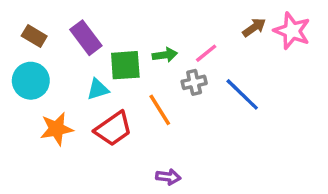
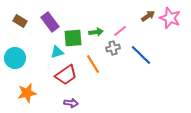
cyan circle: (31, 81) -> (15, 58), moved
orange star: (57, 129) -> (27, 93), moved
purple arrow: (168, 177) -> (71, 103), moved

